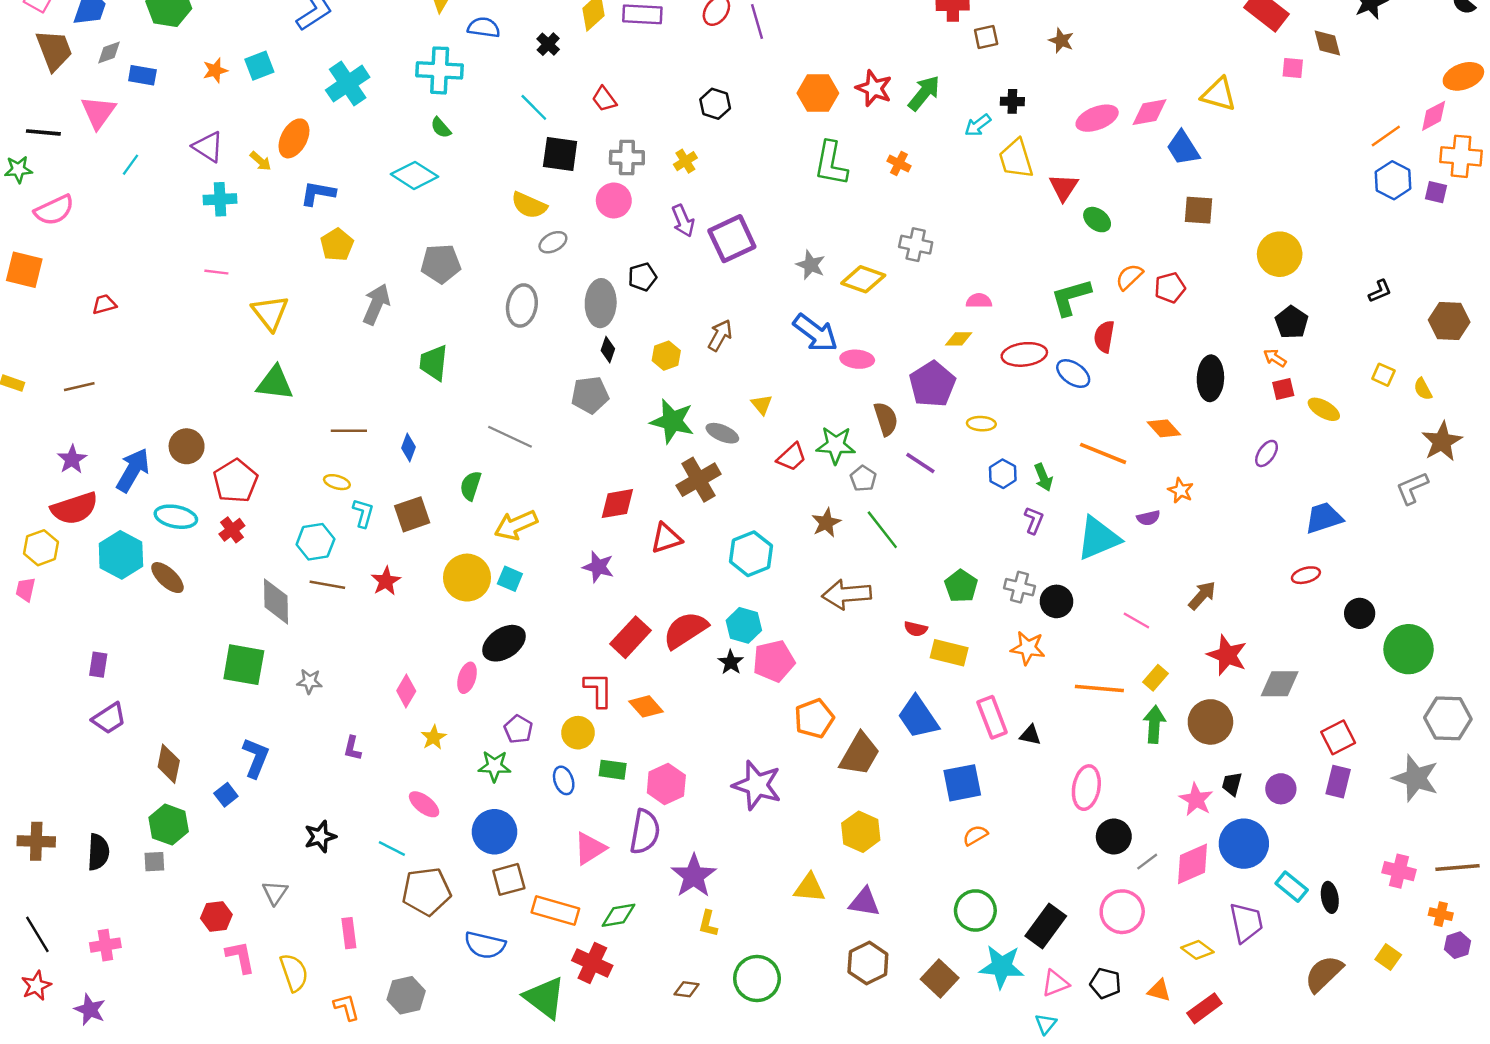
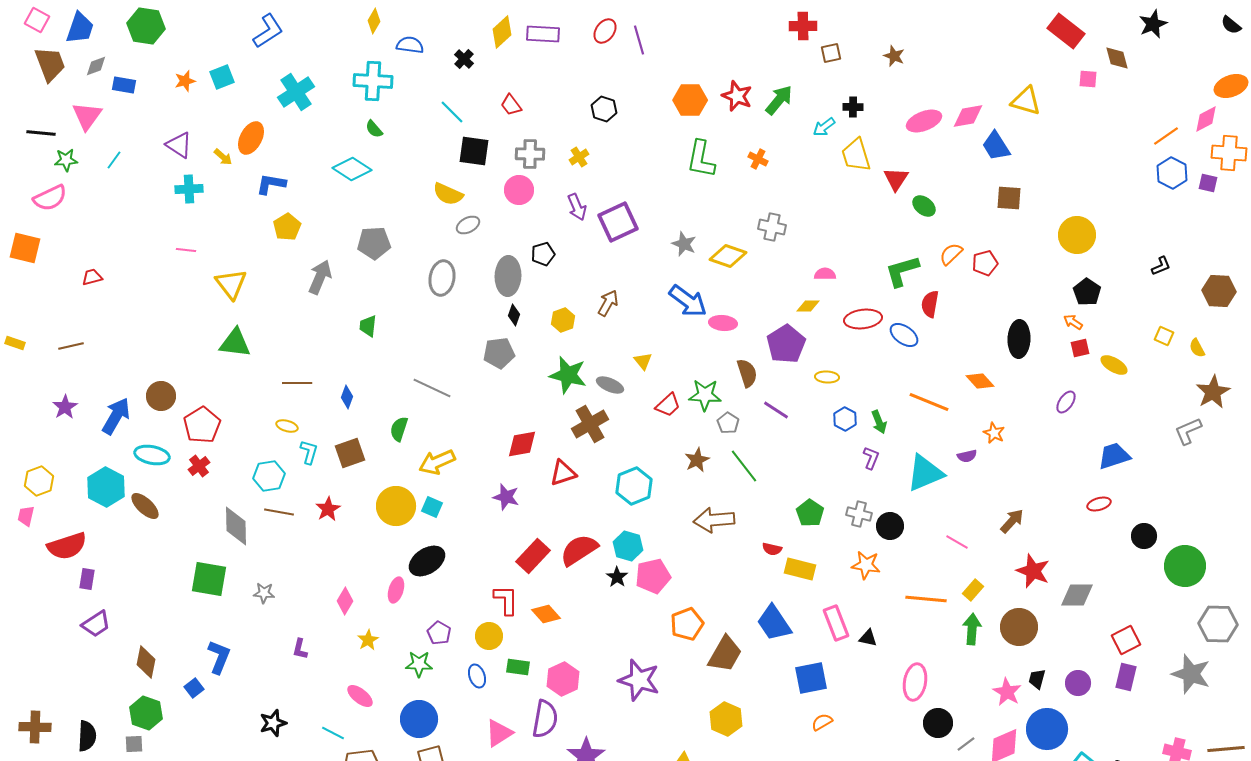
green star: (18, 169) -> (66, 160), moved
green trapezoid: (434, 363) -> (368, 326), size x0.7
red semicircle: (74, 508) -> (67, 546), moved

